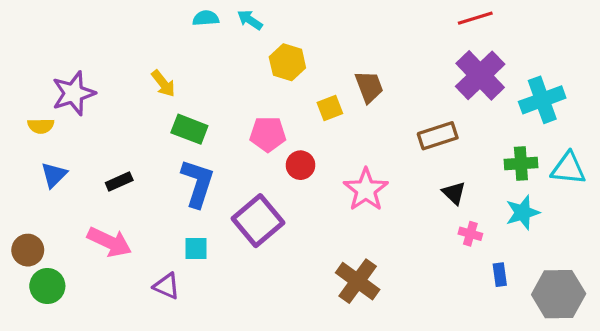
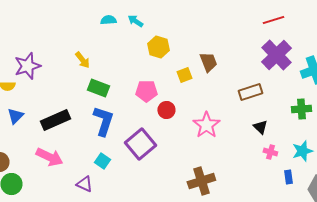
black rectangle: (119, 181) -> (55, 120), size x1.8
cyan star: (523, 213) -> (302, 151), moved
cyan square: (196, 248) -> (102, 161), turned 35
brown cross: (358, 281) -> (201, 181), turned 36

